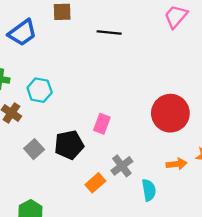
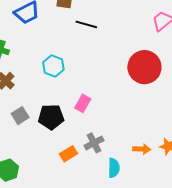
black line: (109, 33) -> (86, 24), moved
cyan hexagon: (40, 90) -> (53, 66), moved
red circle: (170, 113) -> (144, 67), moved

